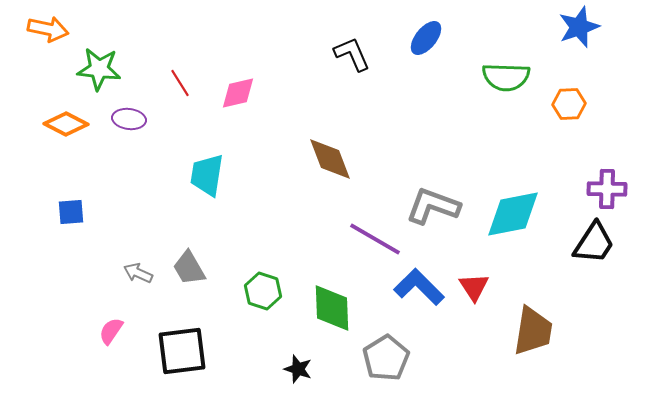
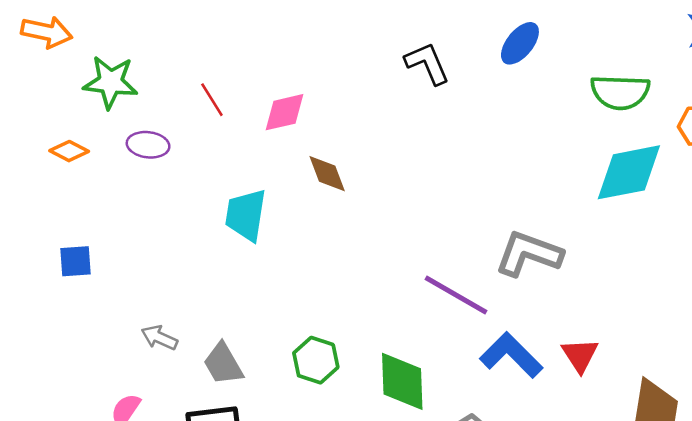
orange diamond: (66, 124) -> (69, 151), size x0.7
brown diamond: (330, 159) -> (327, 174), moved, size x0.7
cyan diamond: (513, 214) -> (629, 172), moved
gray trapezoid: (189, 268) -> (223, 364), moved

